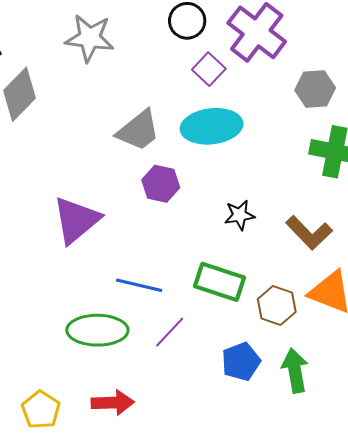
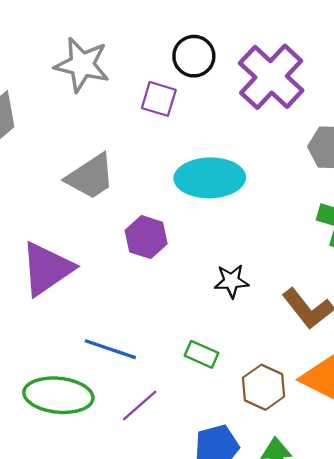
purple square: (209, 69) -> (159, 99), moved, turned -32
gray trapezoid: (138, 131) -> (90, 177), moved
green rectangle: (219, 282) -> (201, 354), size x0.6

